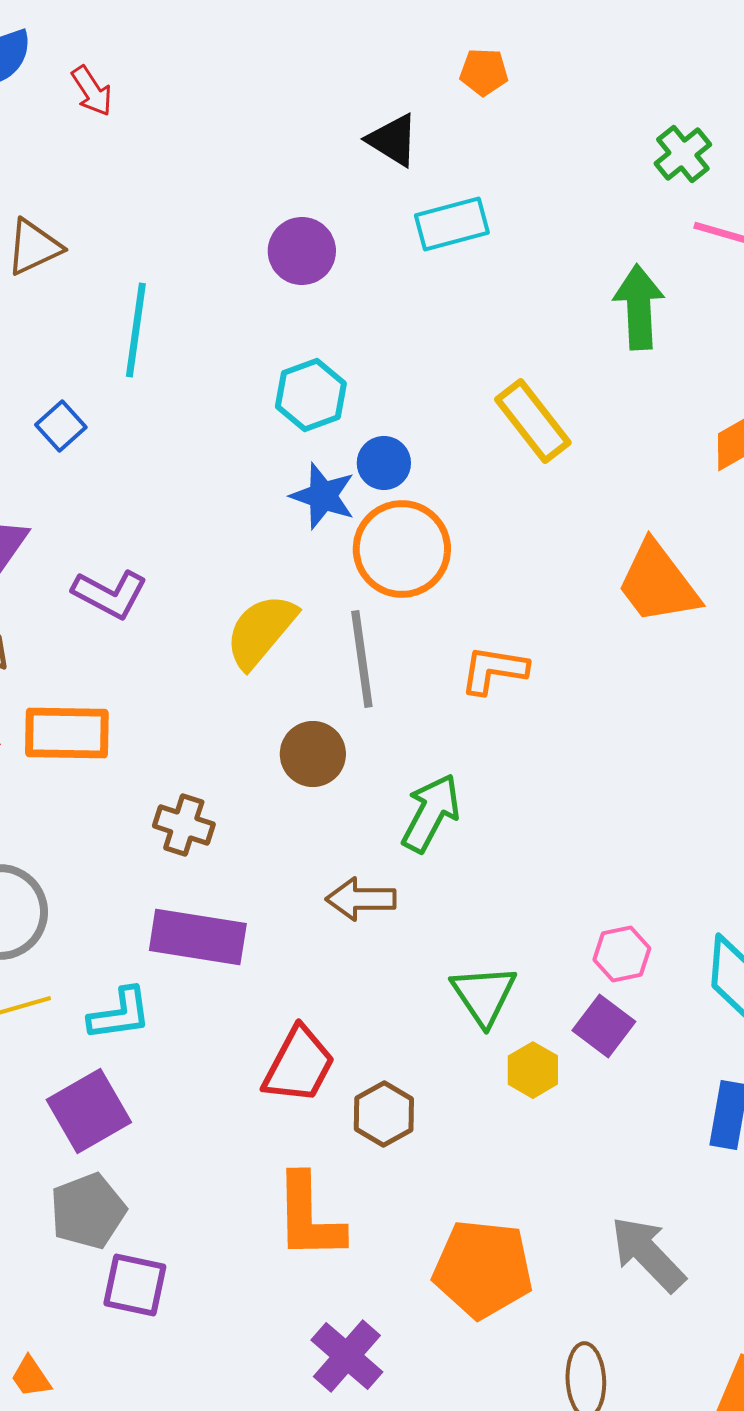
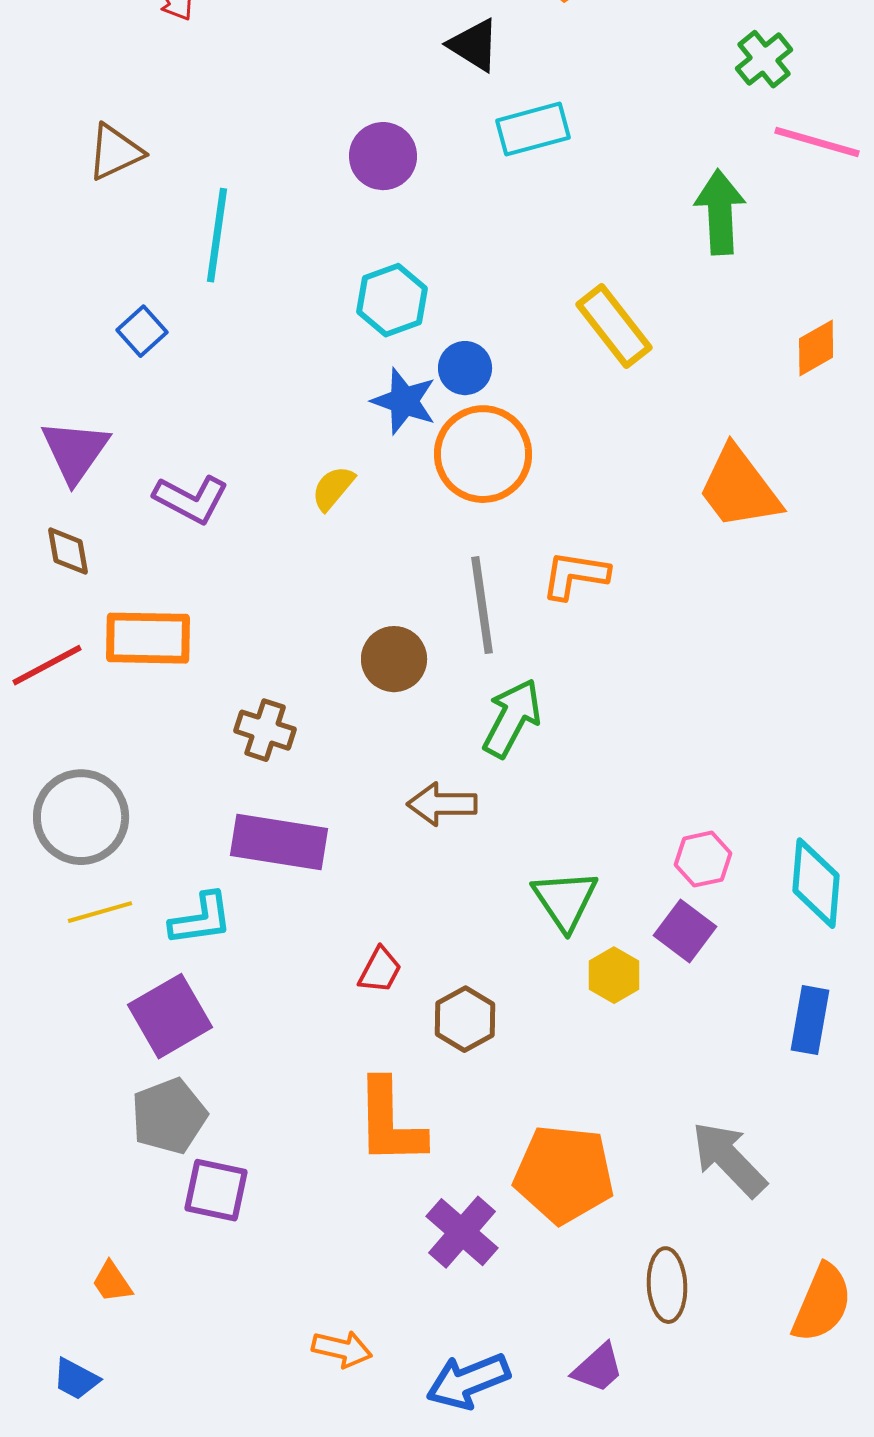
yellow semicircle: (261, 631) -> (333, 488), moved, size x0.6
gray line: (362, 659) -> (482, 605), moved
red trapezoid: (299, 1065) -> (380, 970), size x0.6
purple cross: (347, 1356) -> (462, 1232), moved

